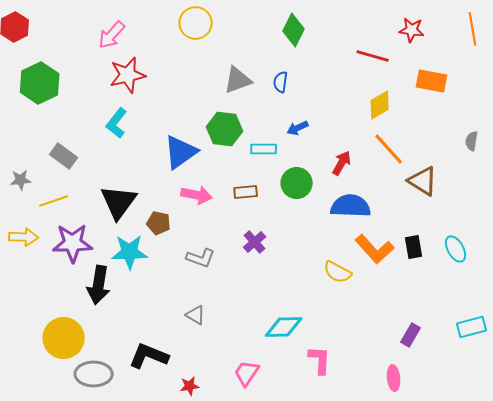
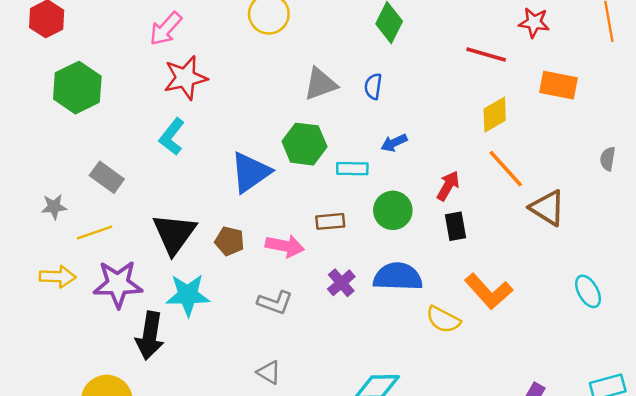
pink arrow: (197, 195) -> (285, 246), moved
blue semicircle: (351, 206) -> (398, 277), moved
brown pentagon: (159, 223) -> (230, 241), moved
black rectangle: (414, 247) -> (455, 226), moved

